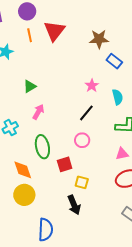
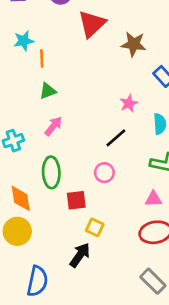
orange line: (30, 35) -> (42, 59), moved
brown star: (99, 39) -> (134, 44), moved
black arrow: (74, 205) -> (80, 255), turned -132

